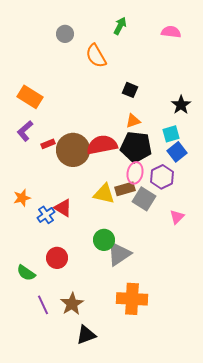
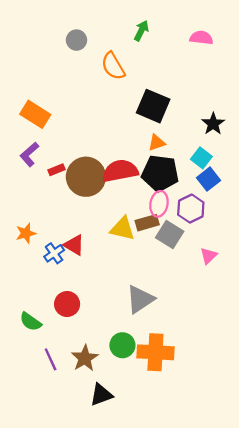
black square: (130, 90) -> (153, 106), size x1.8
cyan square: (171, 134) -> (201, 158), turned -36
green circle: (104, 240) -> (122, 345), moved

